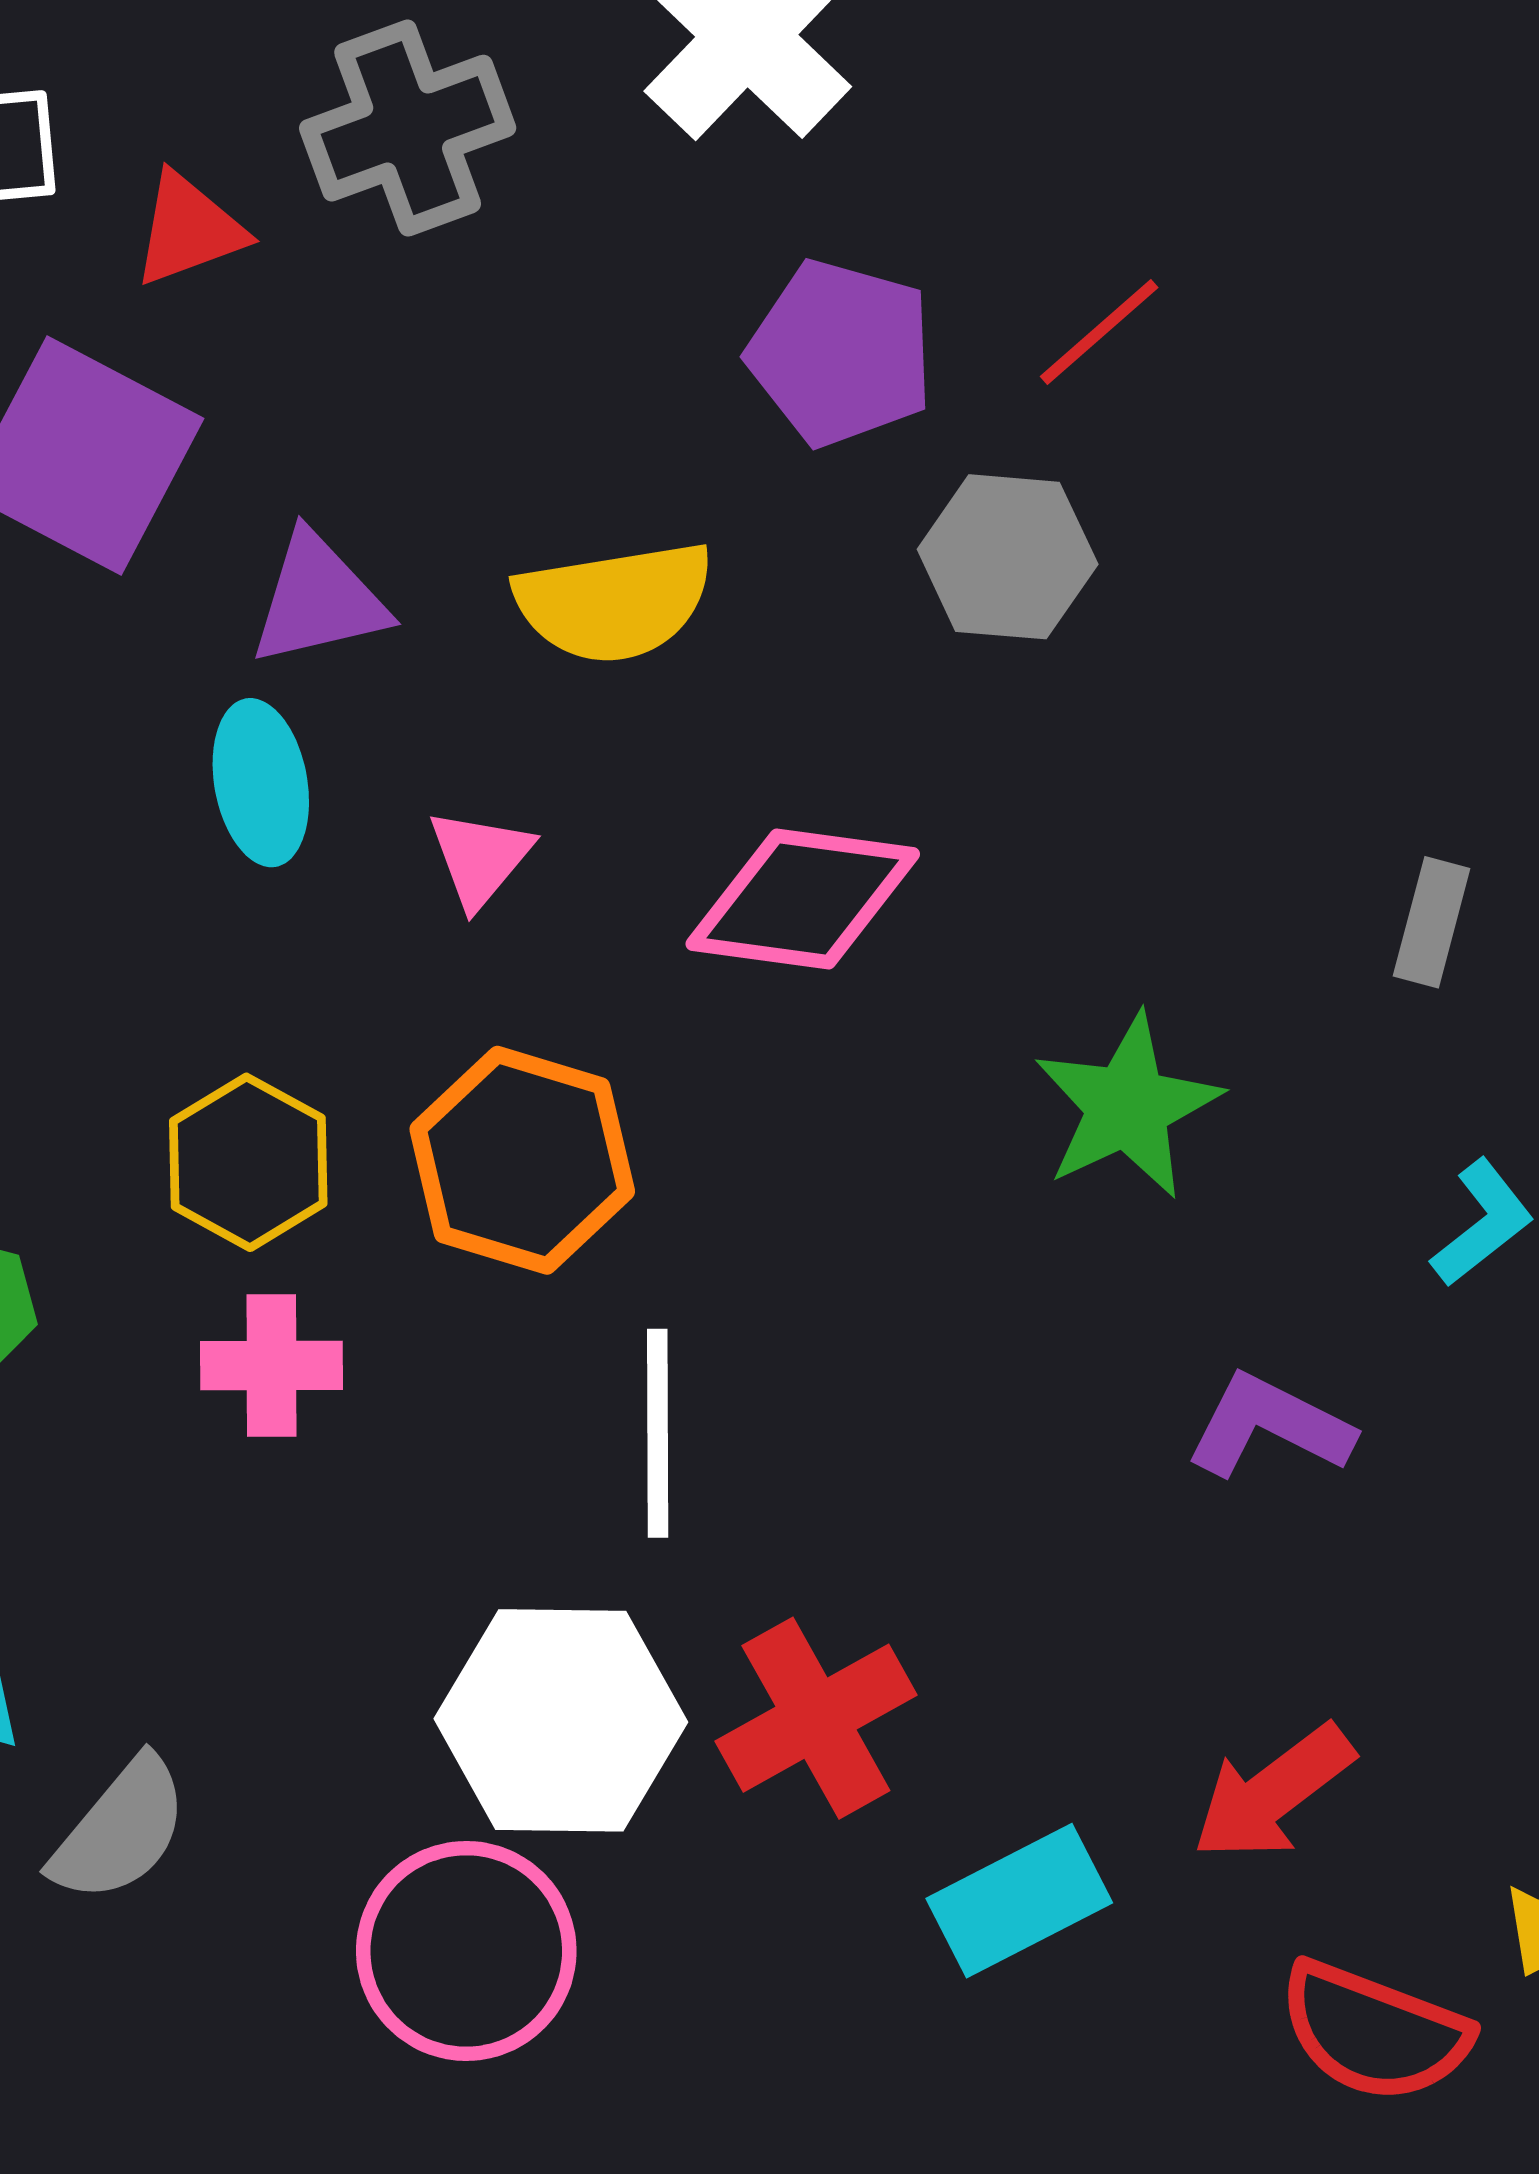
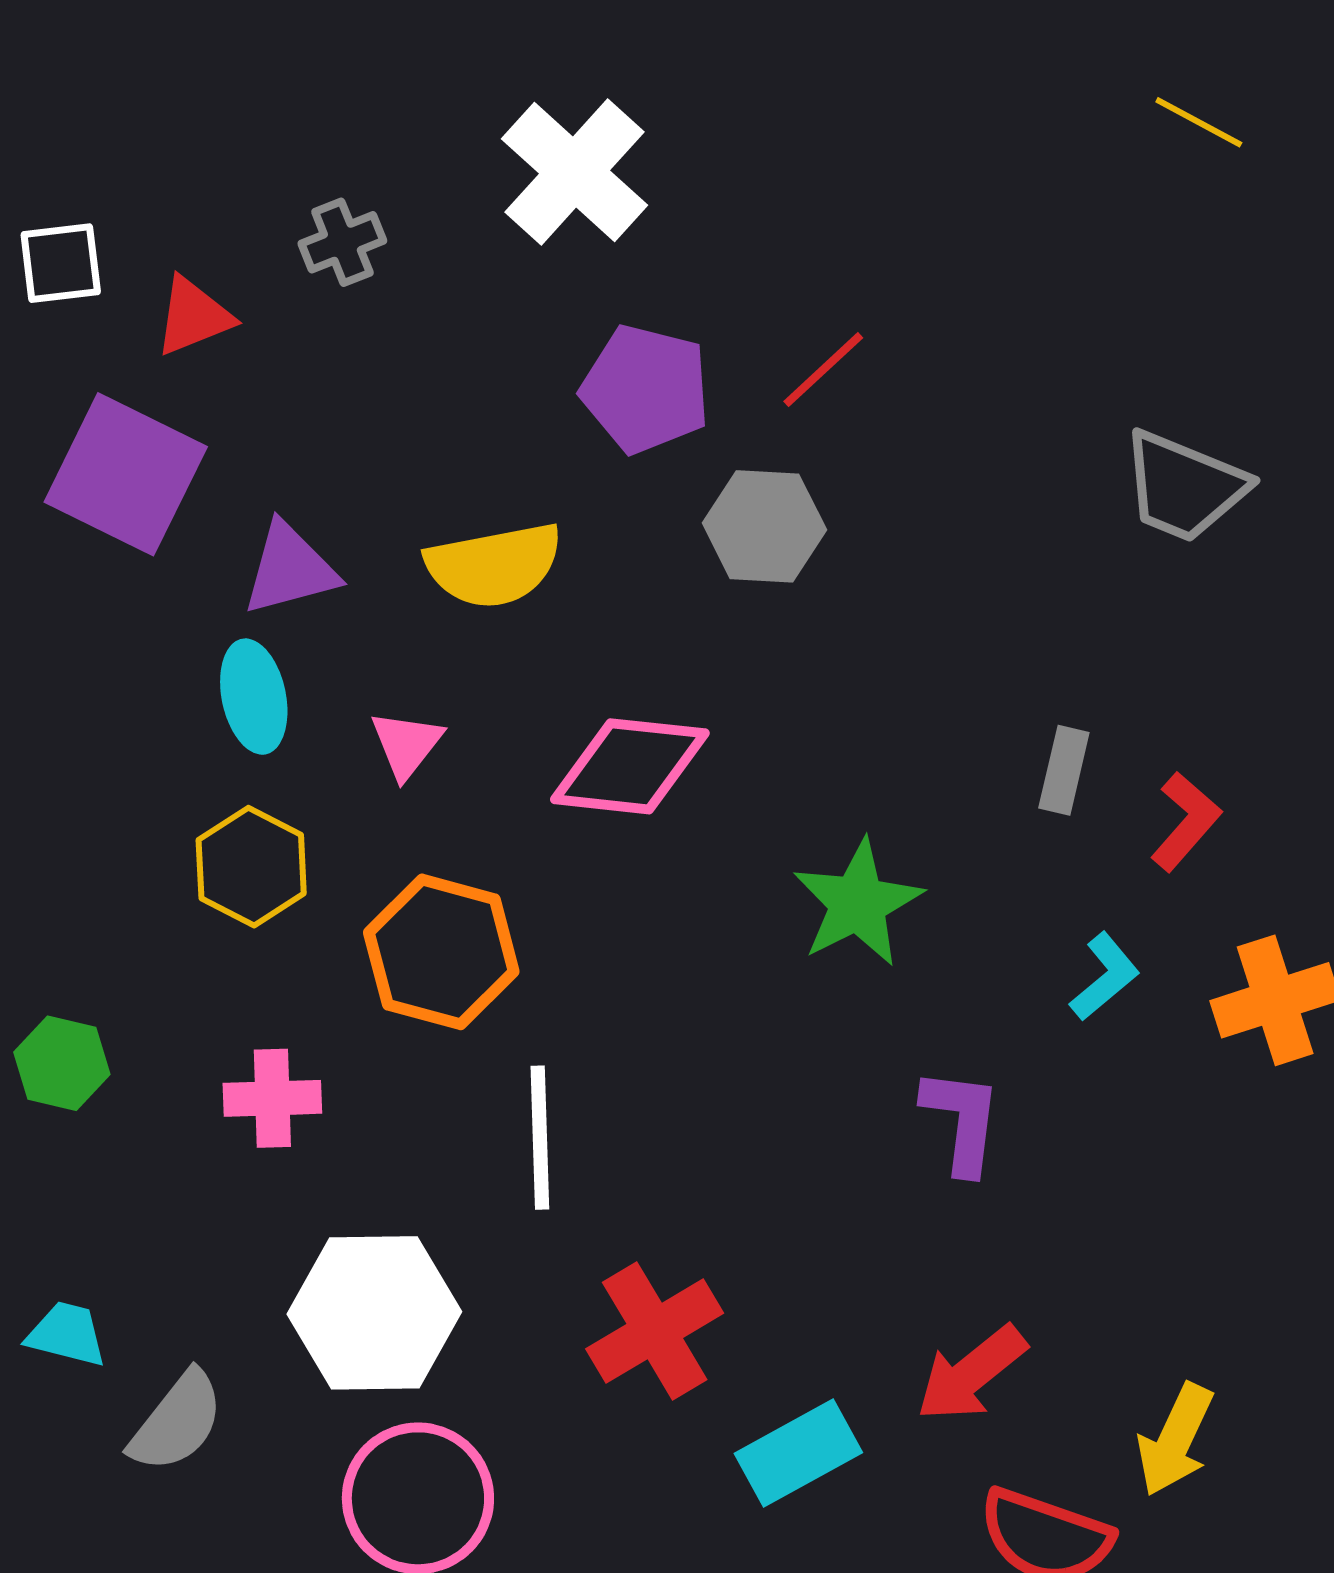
gray cross: (408, 128) -> (342, 242), size x0.6
yellow hexagon: (248, 1162) -> (251, 867), moved
purple L-shape: (1269, 1426) -> (962, 1121), turned 72
white hexagon: (561, 1720) -> (374, 1313), moved

